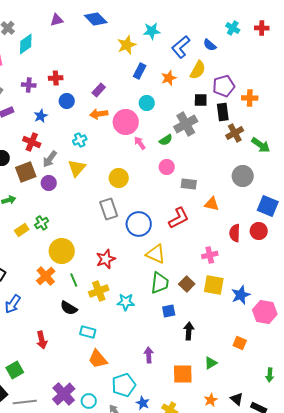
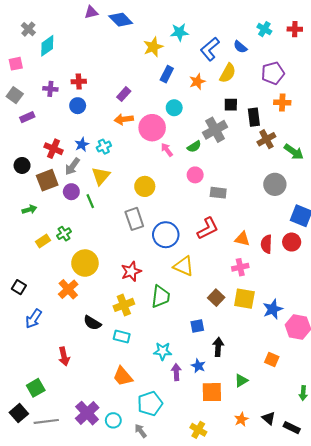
purple triangle: (57, 20) -> (91, 12), moved
purple pentagon: (224, 86) -> (273, 73), moved
blue circle: (67, 101) -> (78, 106), moved
blue star: (41, 116) -> (82, 144), moved
orange triangle: (212, 204) -> (242, 239), moved
green line: (74, 280) -> (90, 201), moved
green trapezoid: (160, 283) -> (161, 297), moved
cyan star: (126, 302) -> (163, 351), moved
cyan rectangle: (88, 332) -> (122, 336), moved
blue star: (143, 403) -> (198, 366), moved

